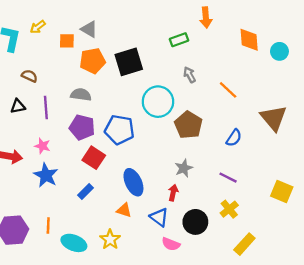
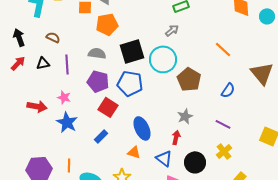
black square: (129, 62) -> (132, 51), moved
gray arrow: (190, 75) -> (172, 30), moved, turned 80

